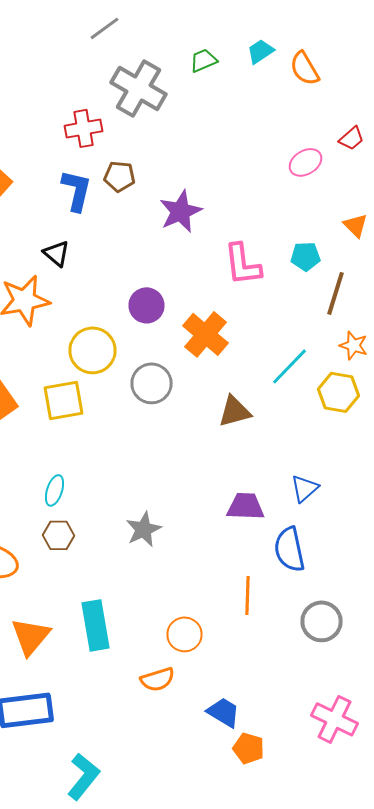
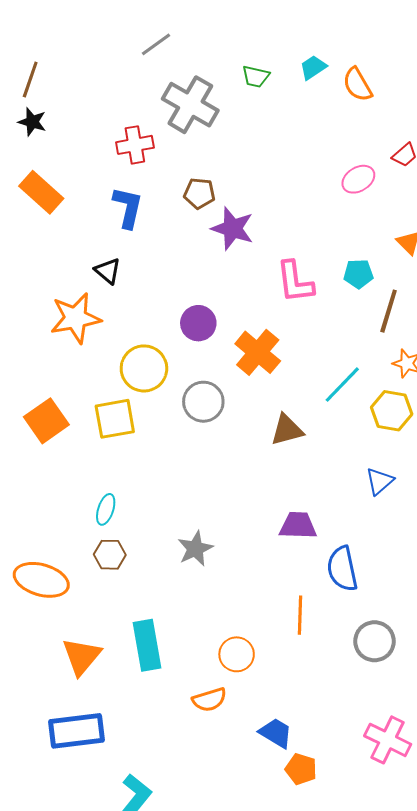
green trapezoid: (204, 60) -> (256, 77), turned -144
brown pentagon: (120, 176) -> (199, 193), moved
purple star: (180, 211) -> (233, 229), turned -30
blue triangle: (304, 488) -> (380, 481), moved

